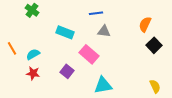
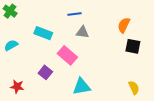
black square: (154, 45) -> (133, 46), turned -35
cyan semicircle: (33, 54) -> (11, 45), moved
red star: (33, 73) -> (17, 87), moved

